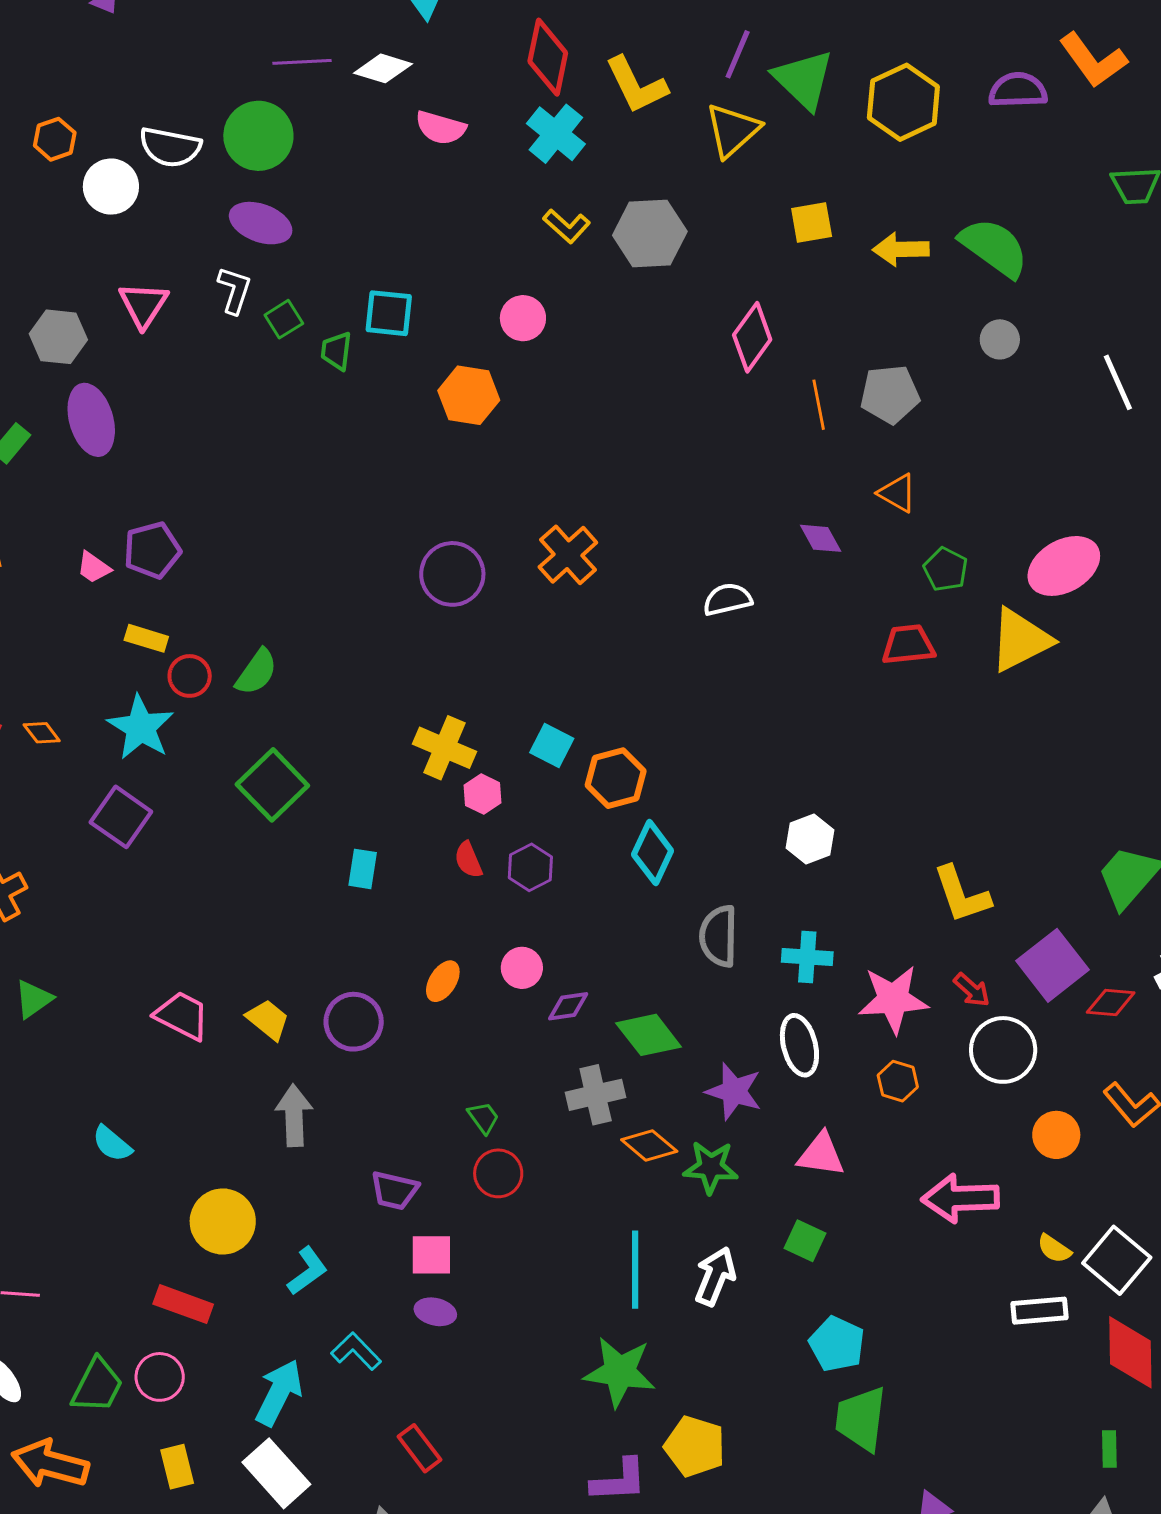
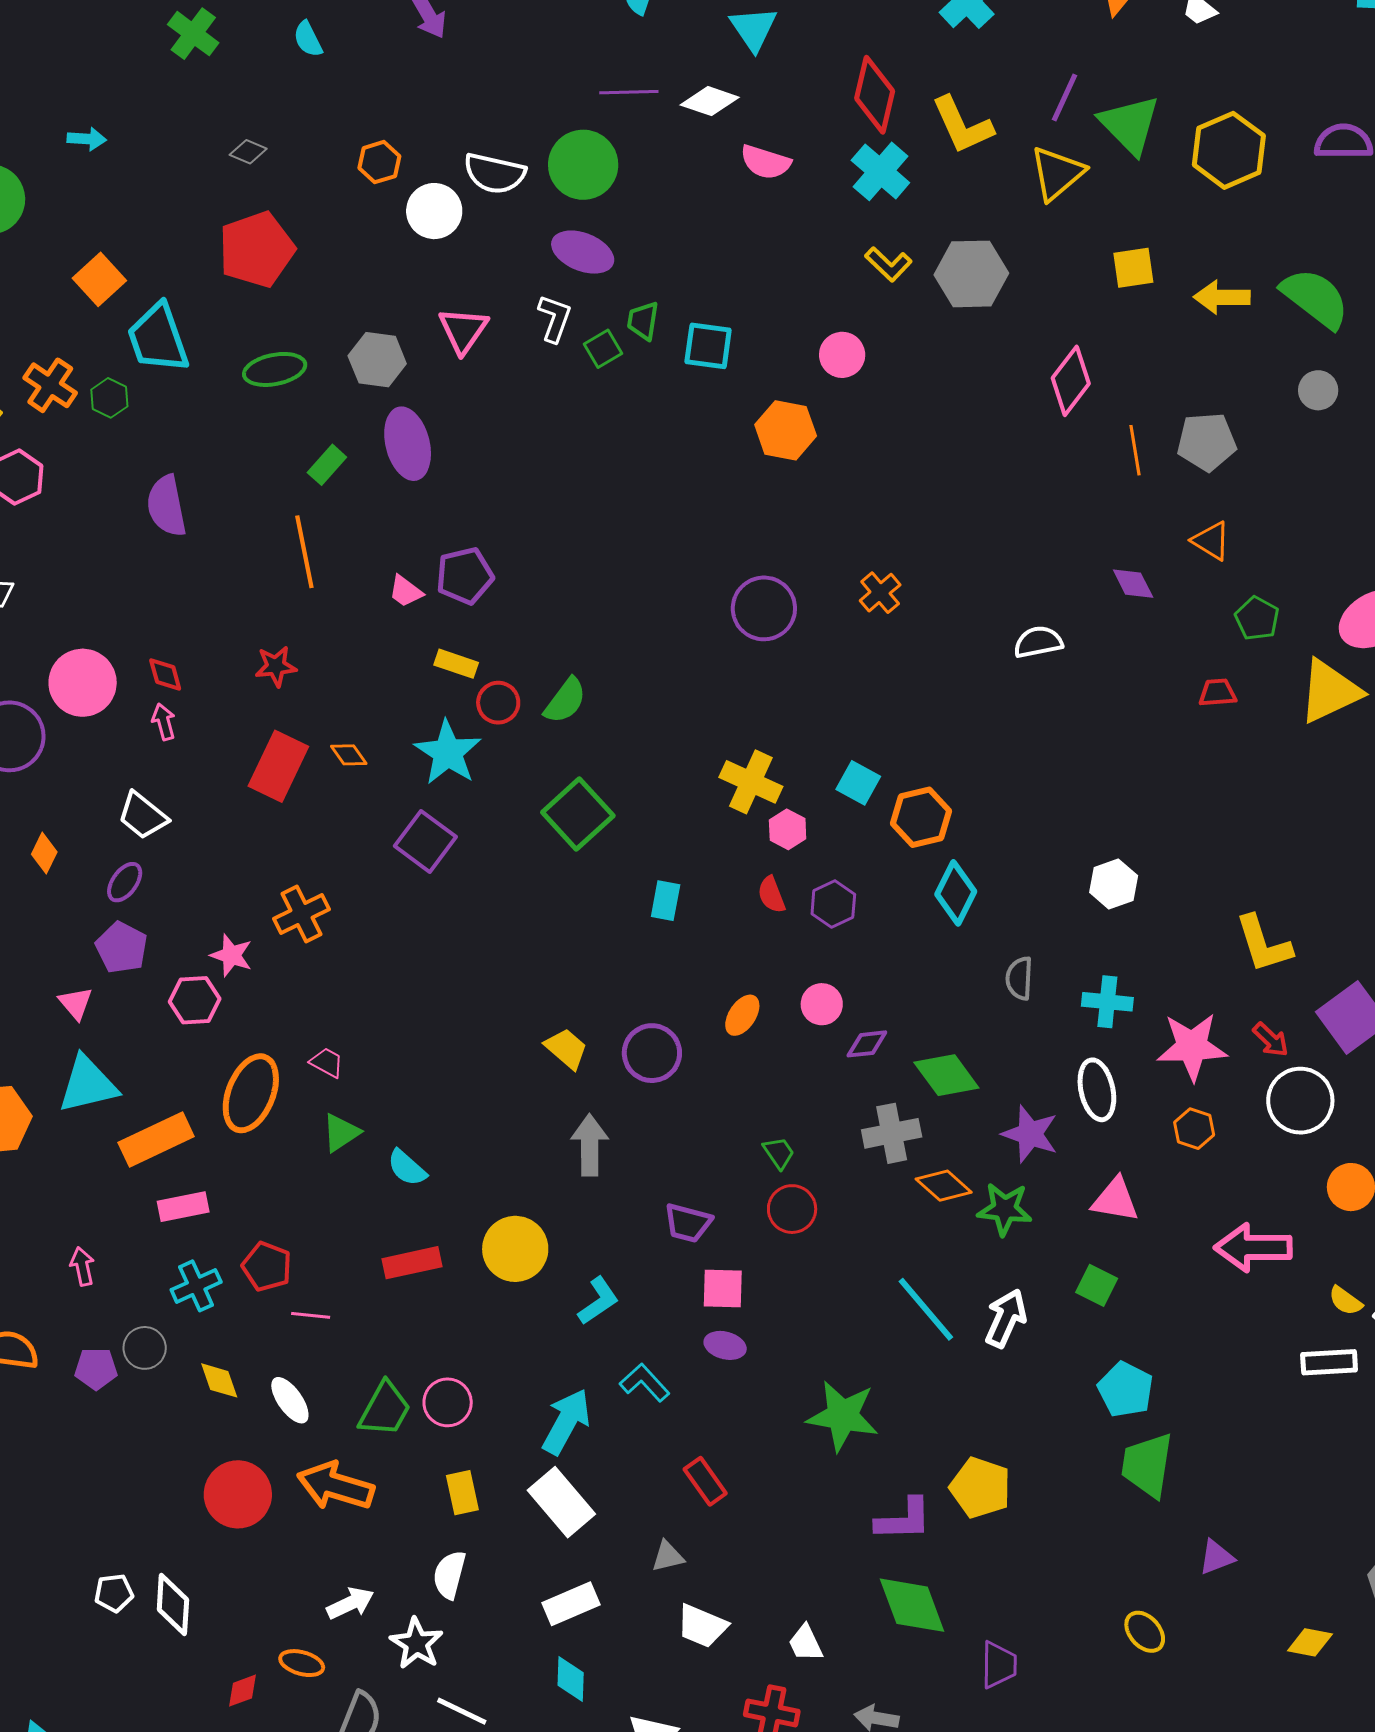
green trapezoid: (336, 351) -> (643, 321), moved
orange cross: (568, 555) -> (880, 593), size x0.7
red trapezoid: (908, 645) -> (1217, 693), size x0.7
gray semicircle: (719, 936) -> (1019, 978), size x0.7
green triangle: (33, 999) -> (341, 1133), moved
pink trapezoid: (182, 1016) -> (327, 1062), moved, size x0.6
cyan line: (635, 1270) -> (926, 1309), turned -42
red rectangle: (183, 1304) -> (412, 1263), moved, turned -34
green star: (620, 1372) -> (843, 1416), moved

